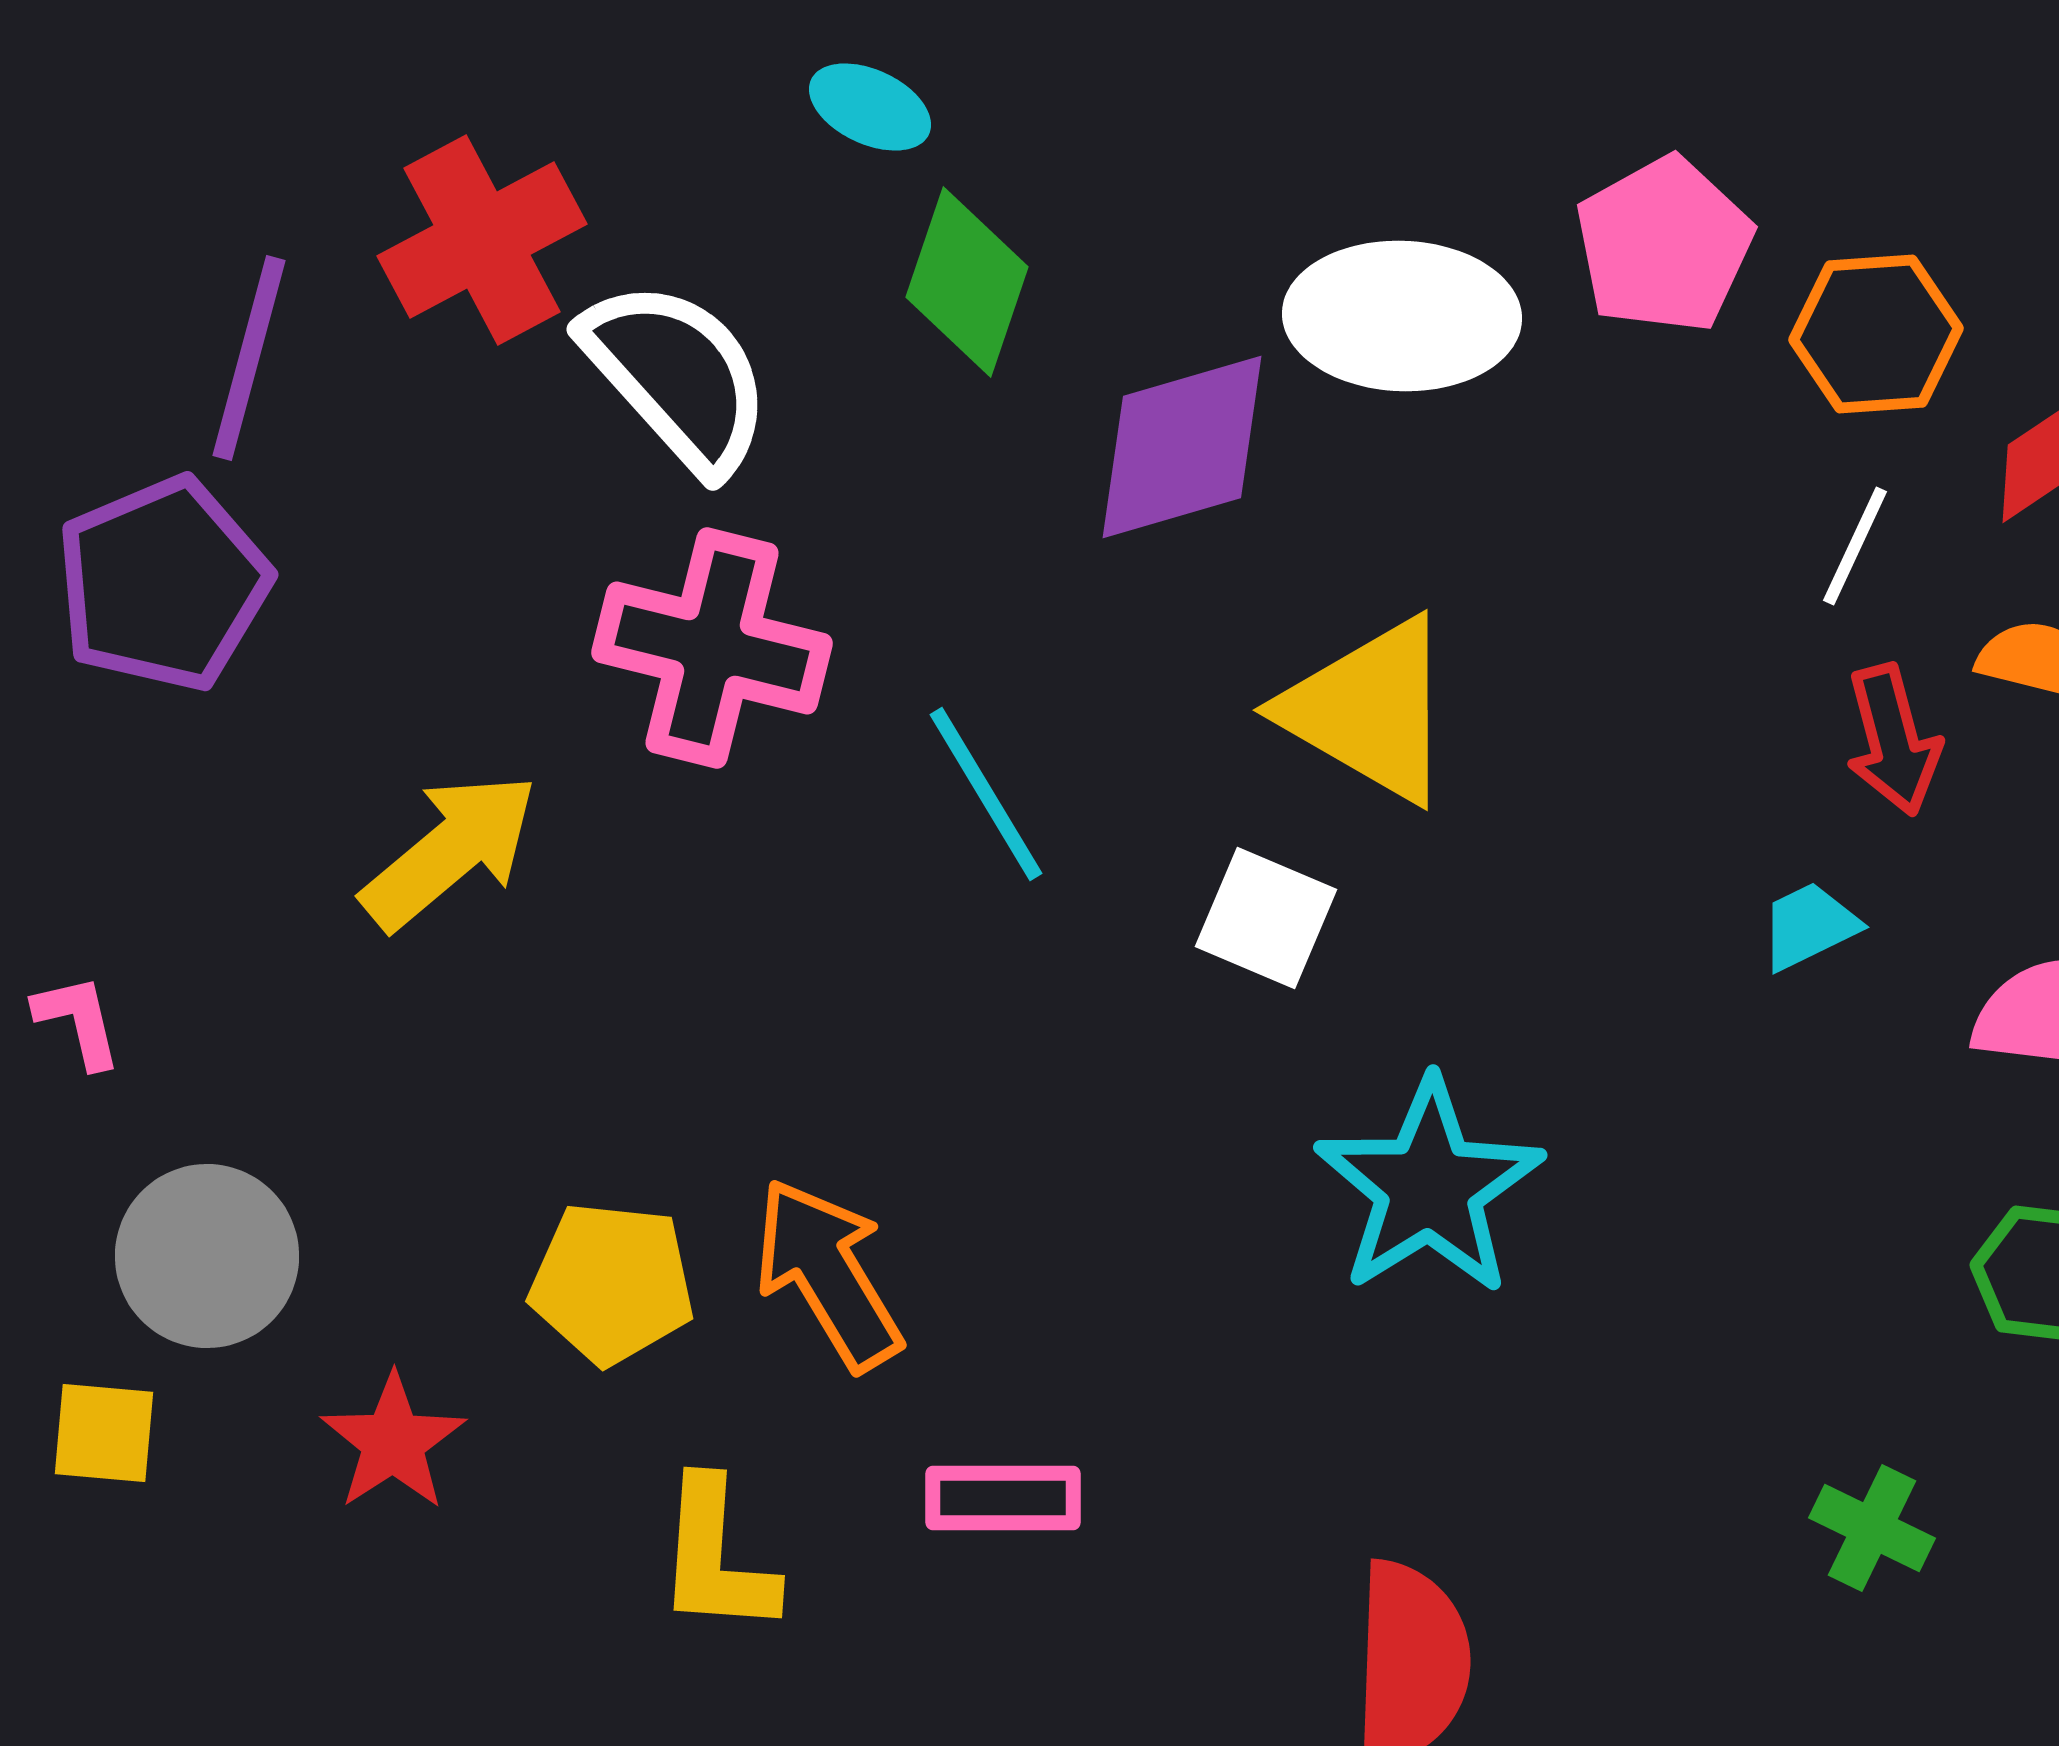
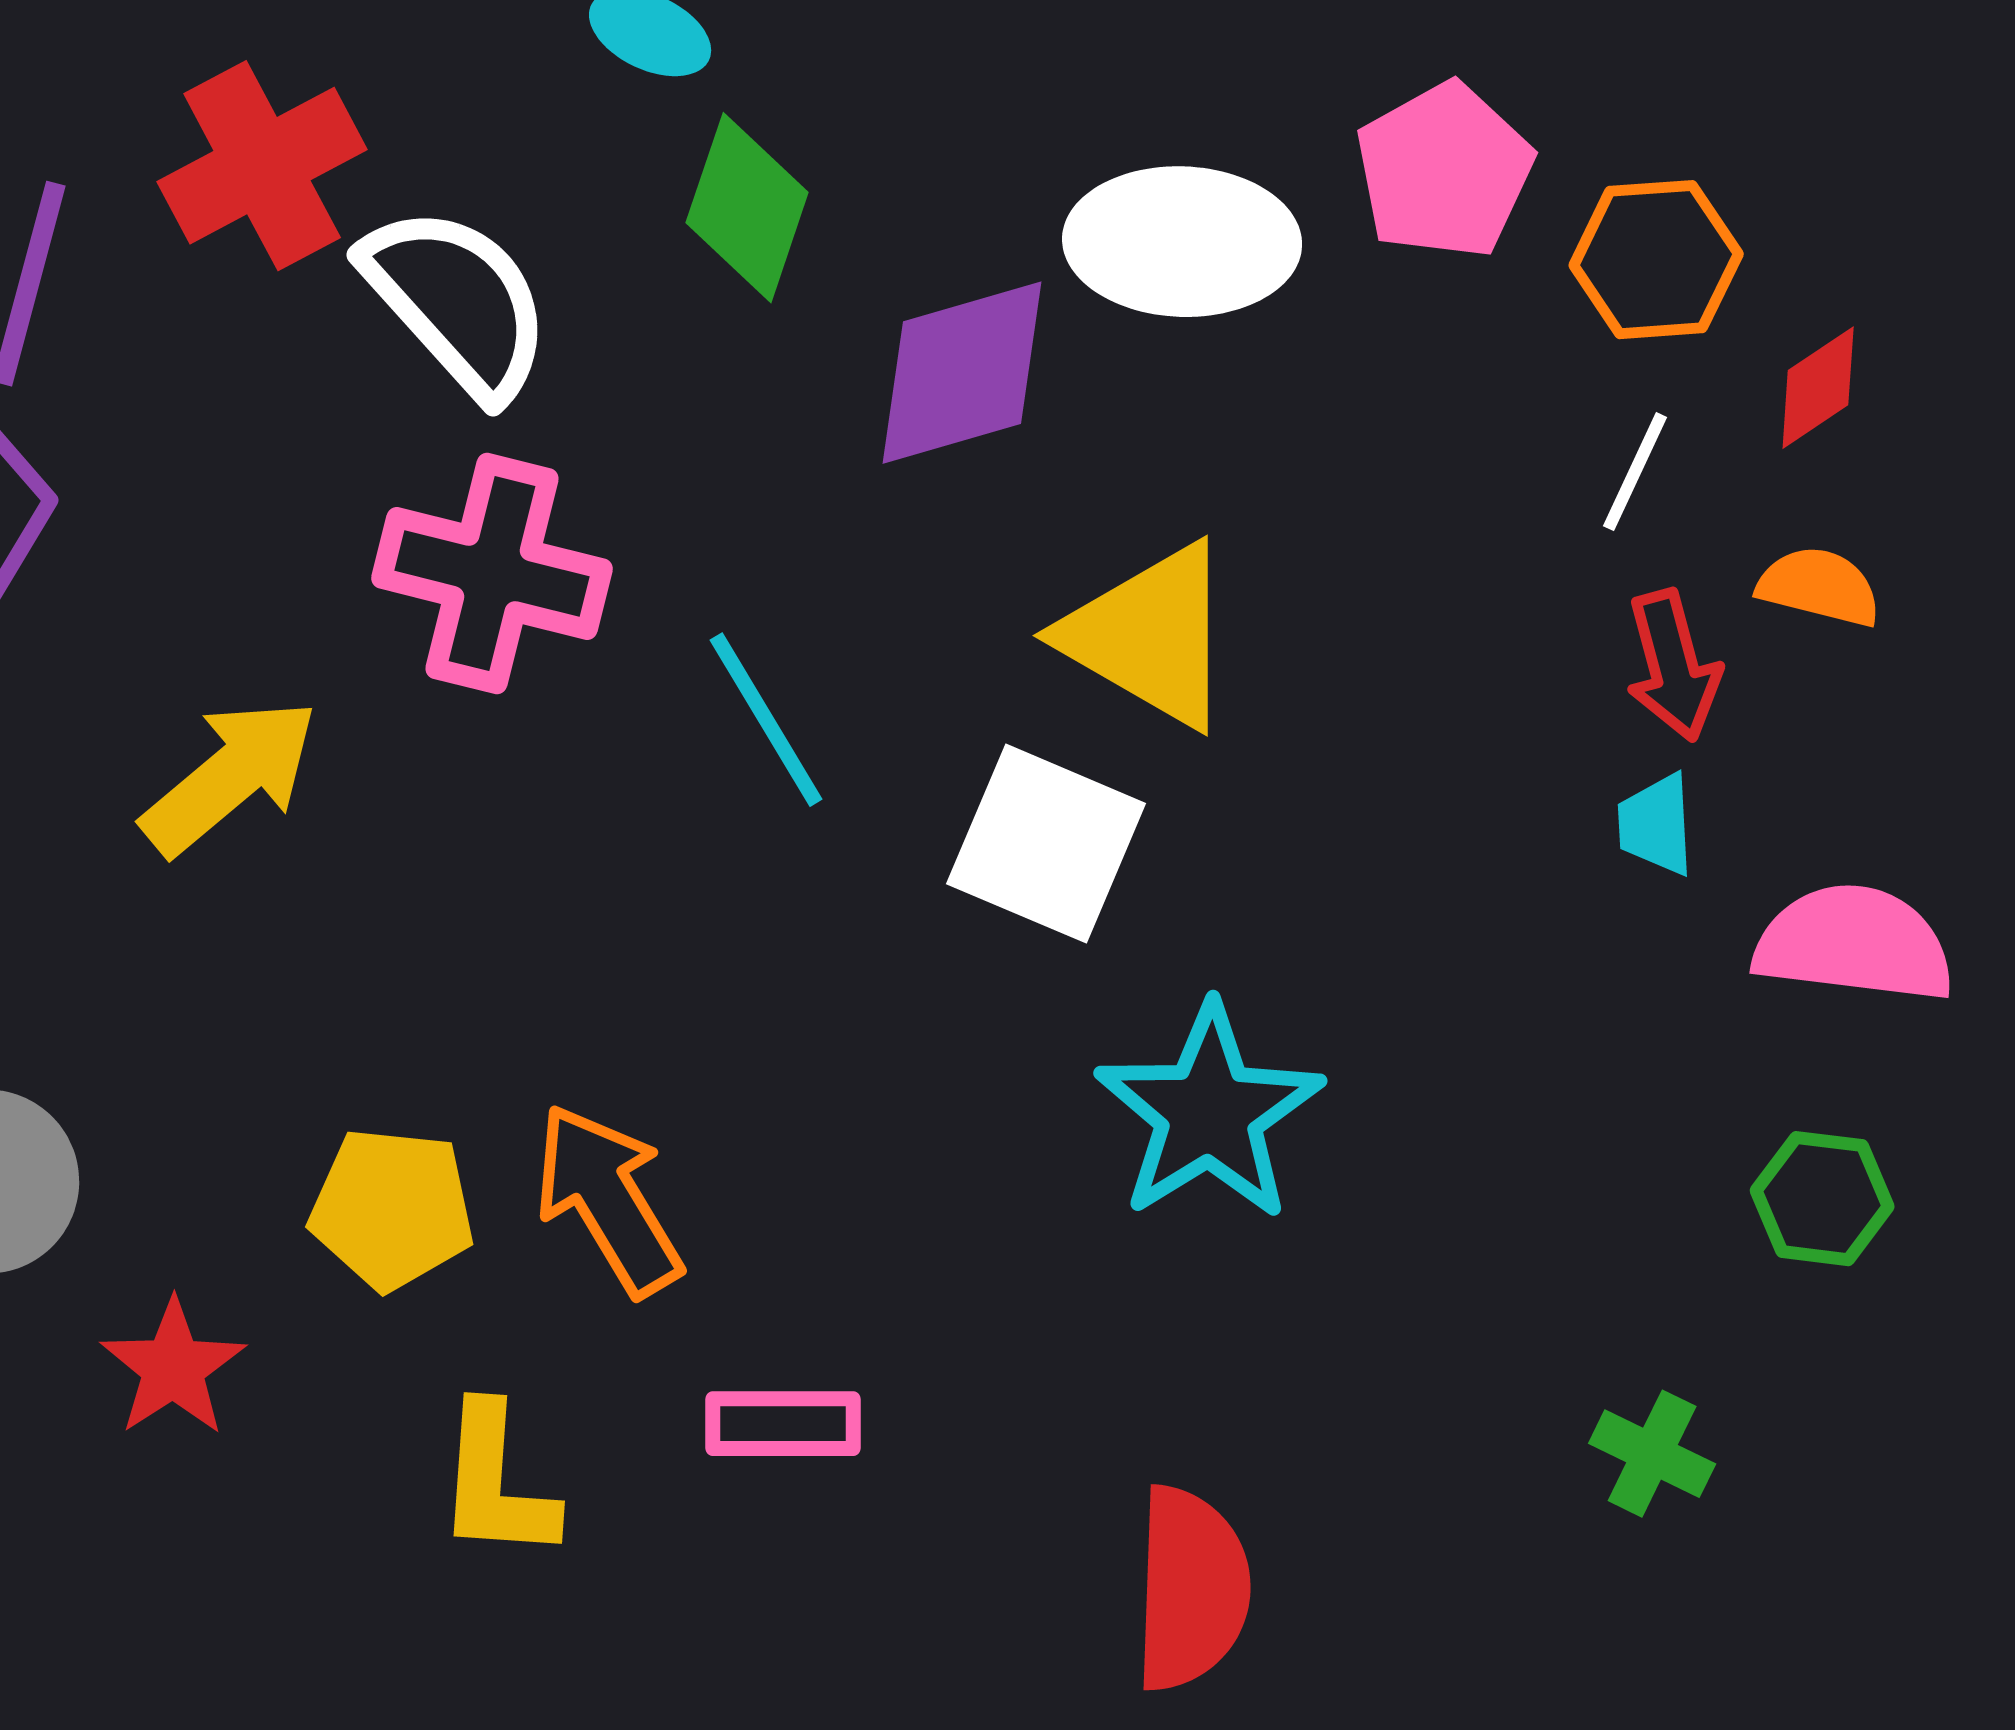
white square: (1266, 918) -> (1046, 844), size x1.4
cyan trapezoid: (1809, 926) -> (1656, 825), moved, turned -67

